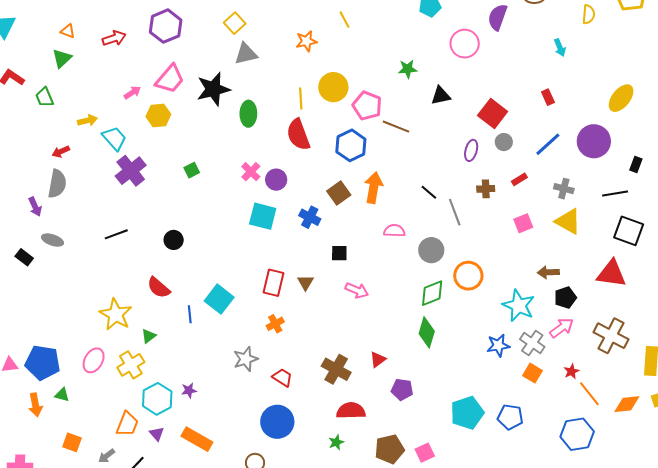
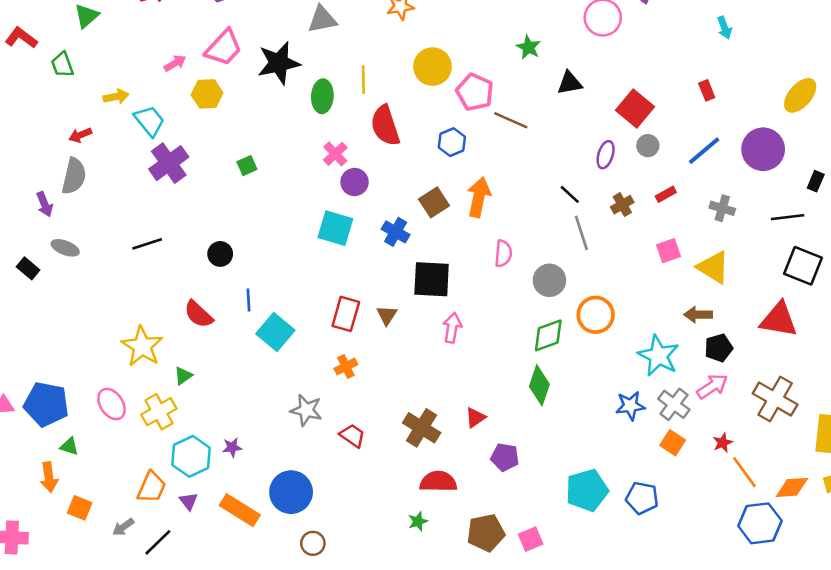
green star: (408, 69) -> (529, 47), turned 30
yellow line: (301, 98) -> (363, 80), moved
blue hexagon: (351, 145) -> (452, 142), size x0.7
pink cross: (251, 172) -> (335, 154), moved
brown cross: (486, 189) -> (622, 205), turned -30
black line: (429, 192) -> (570, 194), moved
yellow triangle: (568, 221) -> (713, 267), moved
pink semicircle: (394, 231) -> (503, 253), turned 90
black square: (339, 253) -> (432, 279), size x1.8
pink arrow: (357, 290) -> (452, 328), turned -105
blue line: (190, 314) -> (248, 300), moved
gray star: (246, 359) -> (306, 410), turned 30
pink ellipse: (94, 360) -> (112, 404), turned -65
orange arrow: (35, 405) -> (49, 477), moved
blue circle: (277, 422) -> (291, 492), moved
blue hexagon: (577, 434) -> (760, 523), moved

